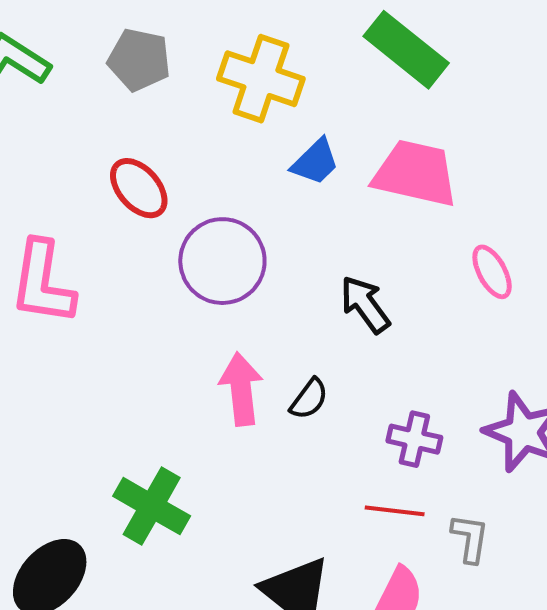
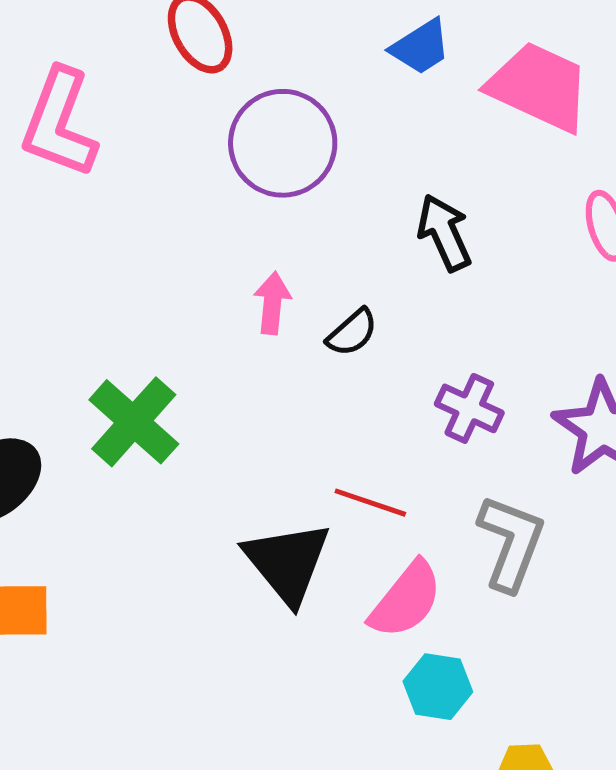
pink arrow: (241, 389) -> (272, 303), size x0.7
red line: (395, 511) -> (370, 503), moved
gray L-shape: (470, 538) -> (511, 543), size x1.5

